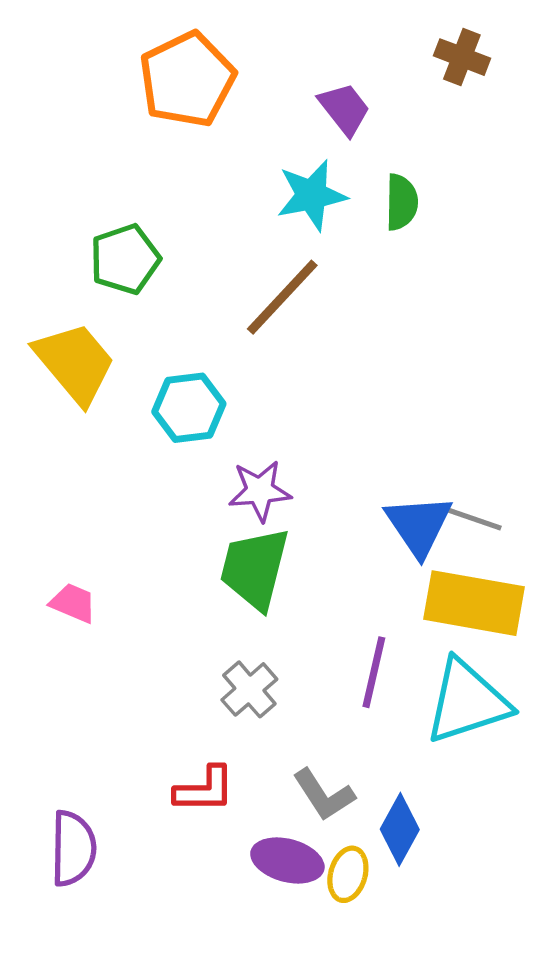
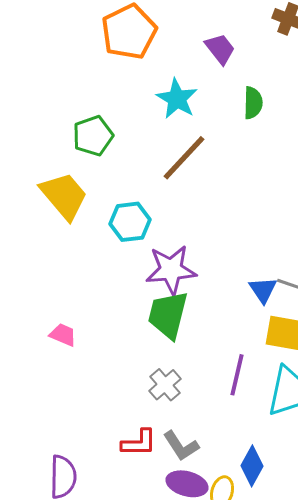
cyan star: (312, 195) -> (177, 99), moved, turned -30
purple star: (260, 491) -> (171, 270), size x1.4
blue triangle: (419, 525) -> (263, 290), size x0.7
gray L-shape: (324, 795) -> (181, 446), moved

